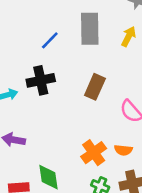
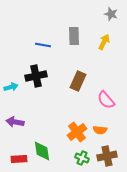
gray rectangle: (90, 29) -> (74, 36), size x0.7
blue line: (50, 40) -> (43, 45), turned 56

